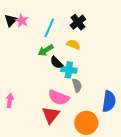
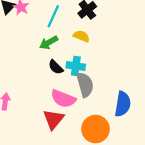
black semicircle: (56, 63) -> (56, 67), moved
gray semicircle: (77, 85) -> (85, 85), size x1.5

